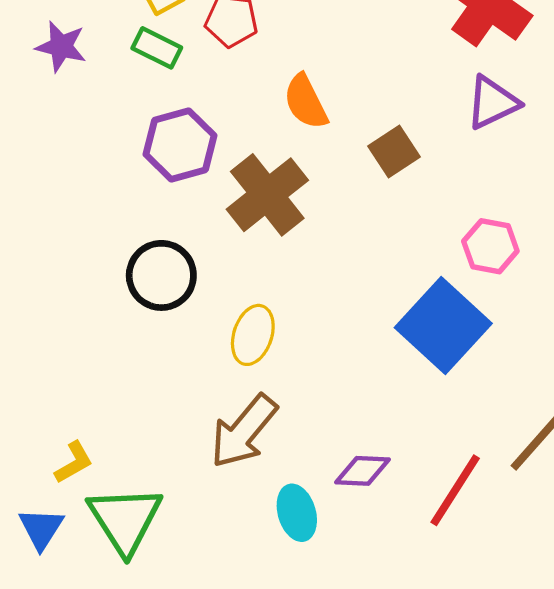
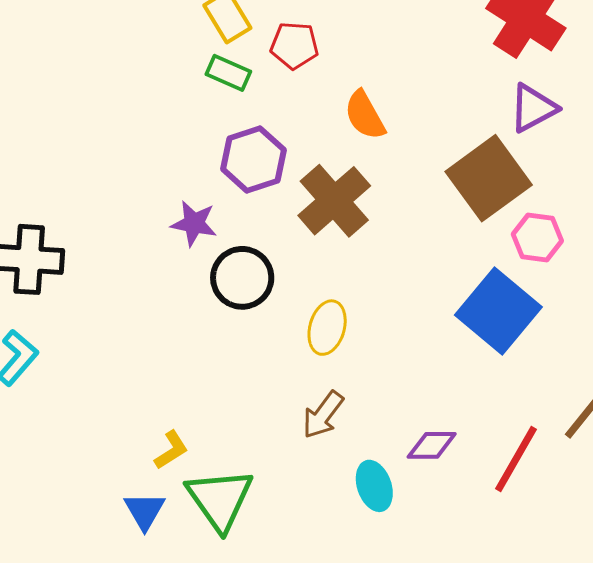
purple star: (61, 46) -> (194, 223), moved
brown square: (394, 151) -> (489, 178), moved, size x1.8
brown arrow: (244, 431) -> (323, 415), size x0.7

